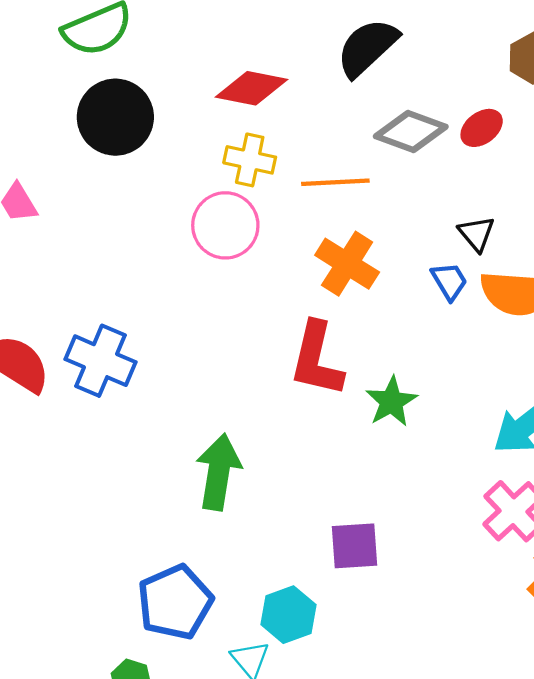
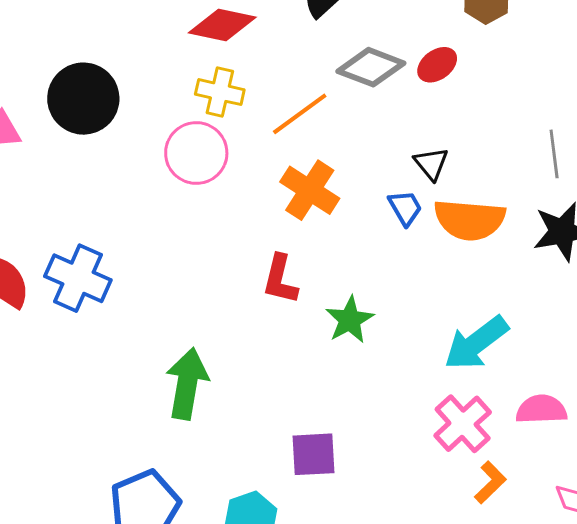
black circle: (115, 117) -> (83, 99), moved
orange line: (335, 182) -> (300, 114), turned -34
red L-shape: (317, 359) -> (280, 279), size x0.7

